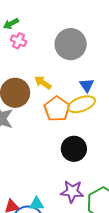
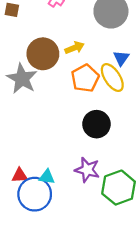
yellow arrow: (43, 83) -> (75, 48), turned 114
yellow ellipse: (81, 104) -> (112, 78), turned 68

